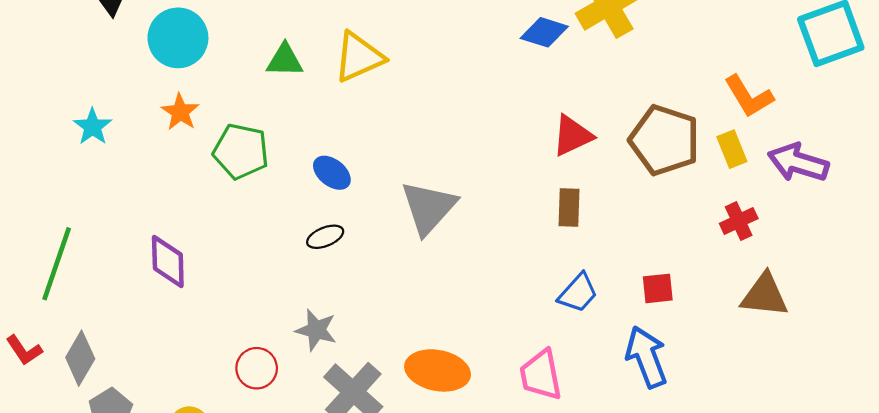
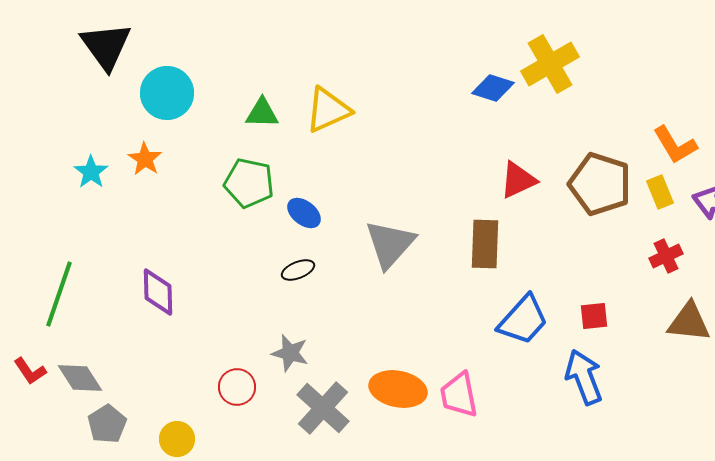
orange star: (180, 112) -> (145, 159), moved
green pentagon: (241, 151) -> (249, 183), moved
brown rectangle: (569, 208) -> (485, 244), moved, size x1.4
blue trapezoid: (578, 293) -> (523, 320), size x1.4
gray diamond: (80, 358) -> (80, 378), turned -63
pink trapezoid: (541, 375) -> (459, 395), moved

